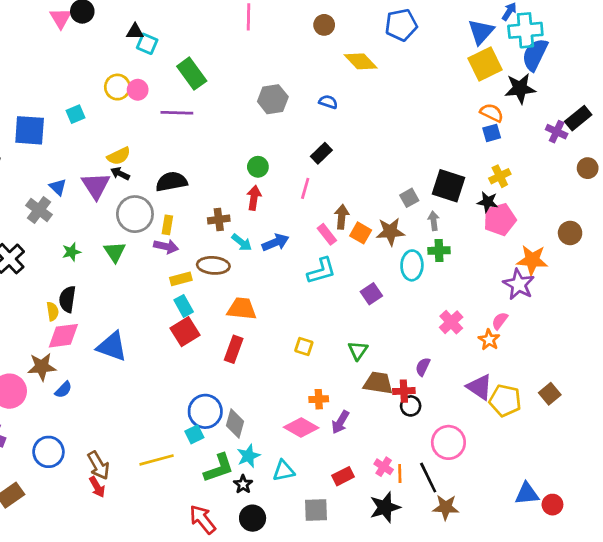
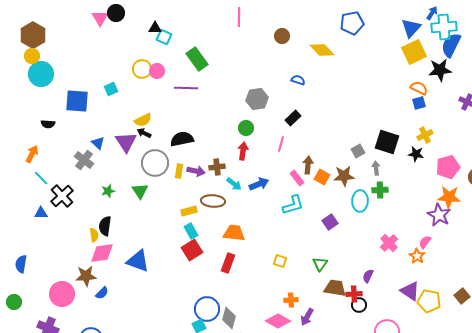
brown circle: (324, 25) -> (282, 36), moved
gray hexagon: (273, 99) -> (257, 99), moved
pink pentagon: (500, 219) -> (448, 167), moved
purple arrow: (166, 246) -> (196, 171), moved

